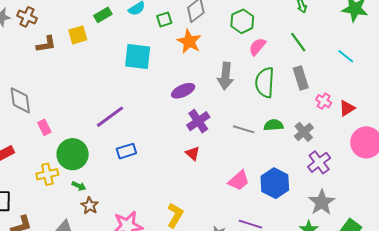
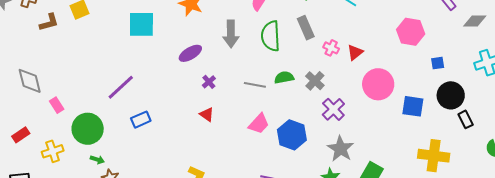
purple cross: (198, 121) -> (209, 82), size x0.6
yellow cross: (47, 174) -> (53, 151), moved
pink trapezoid: (239, 181) -> (259, 124), moved

